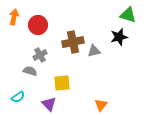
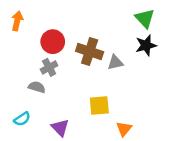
green triangle: (128, 15) -> (145, 18), moved, turned 30
red circle: (38, 25) -> (53, 42), moved
brown cross: (73, 42) -> (90, 51), turned 30
yellow square: (62, 83) -> (99, 105), moved

